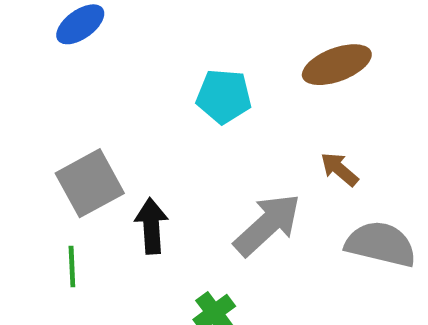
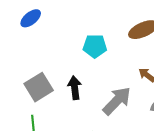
black arrow: (151, 226) -> (75, 88), moved

